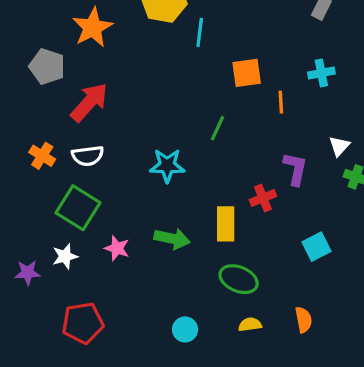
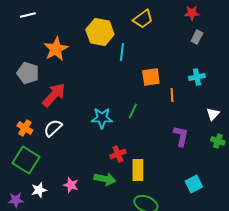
white triangle: (339, 146) -> (213, 114), moved
white semicircle: (88, 156) -> (53, 128), turned 144
cyan star: (167, 165) -> (102, 118), moved
red cross: (263, 198) -> (118, 154), moved
green square: (78, 208) -> (26, 160), moved

